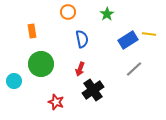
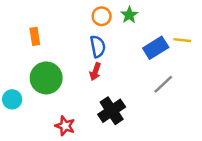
orange circle: (68, 12) -> (102, 16), moved
red arrow: (80, 69) -> (95, 72), moved

